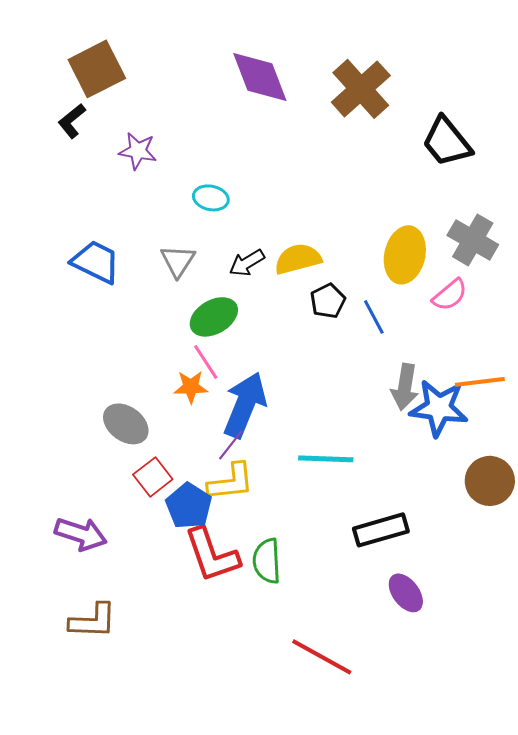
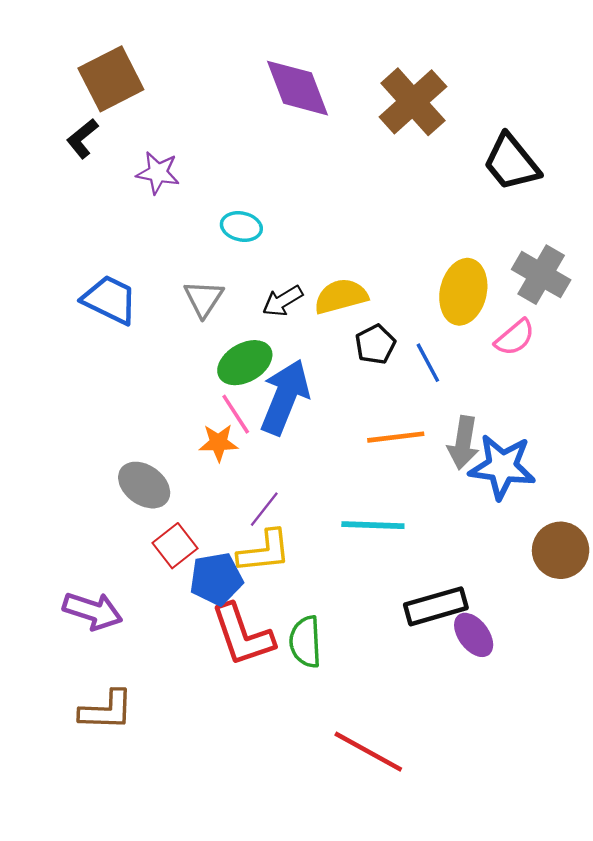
orange line: (480, 382) -> (396, 437), moved
blue arrow: (245, 405) -> (285, 397), moved
blue pentagon: (189, 506) -> (216, 579), turned 30
purple ellipse: (406, 593) -> (474, 635), moved

